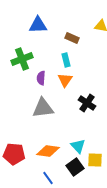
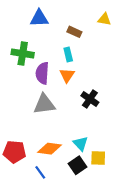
green cross: (22, 59) -> (23, 54), turned 30
purple semicircle: (41, 78) -> (42, 73), size x1.5
blue line: (48, 178) -> (40, 172), moved

